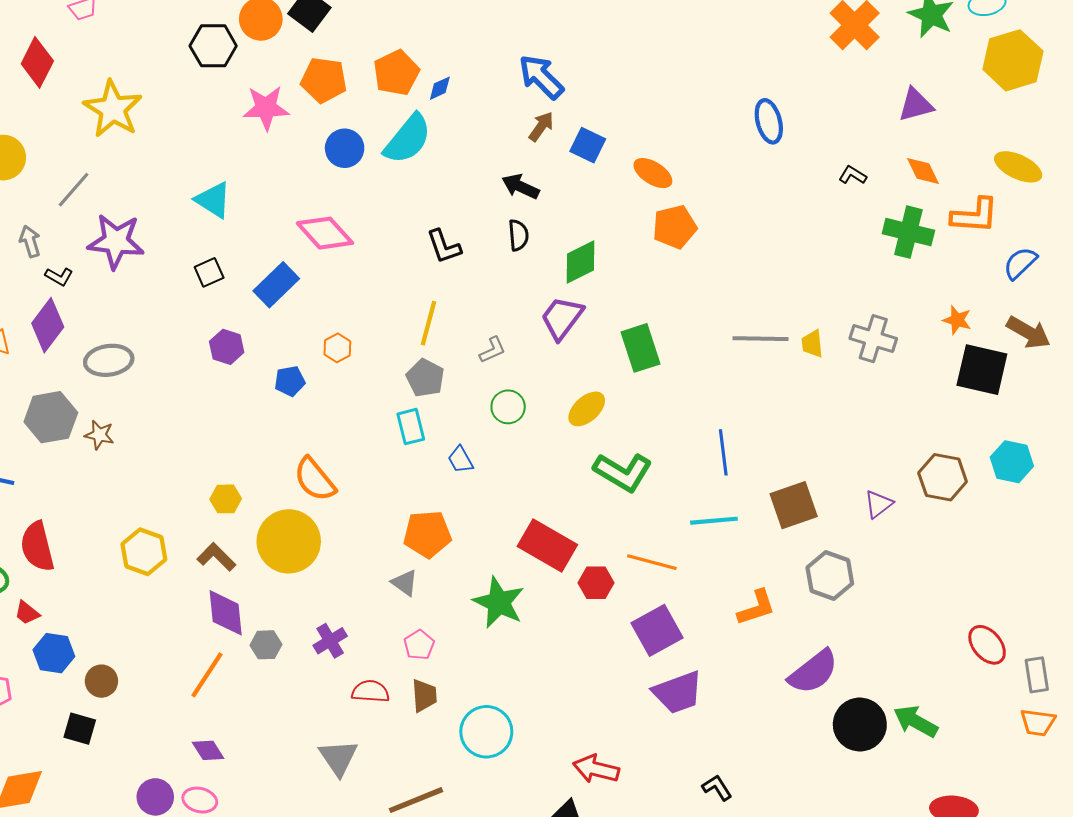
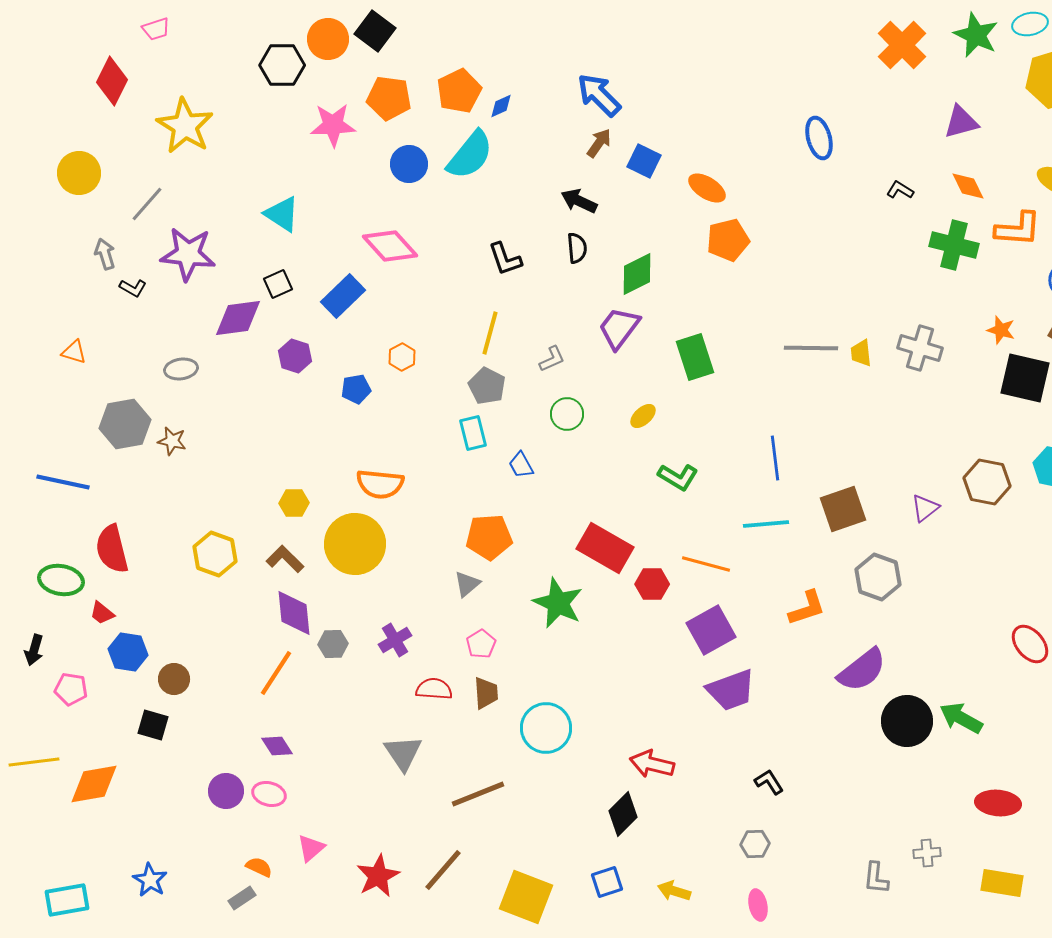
purple diamond: (48, 325) -> (238, 318), moved, turned 45
gray ellipse: (109, 360) -> (181, 369), size x0.7
yellow ellipse: (587, 409) -> (643, 416), size x0.7
green L-shape: (623, 472) -> (678, 477), size x0.7
orange semicircle: (315, 479) -> (380, 484), turned -45
gray triangle: (405, 583) -> (467, 584), turned 44

